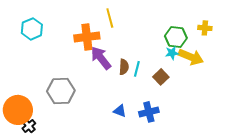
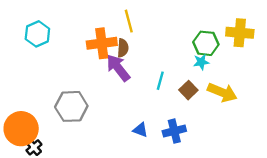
yellow cross: (205, 28) -> (240, 33), size x1.6
yellow arrow: (191, 57) -> (222, 92), moved
brown semicircle: (124, 67) -> (123, 48), moved

